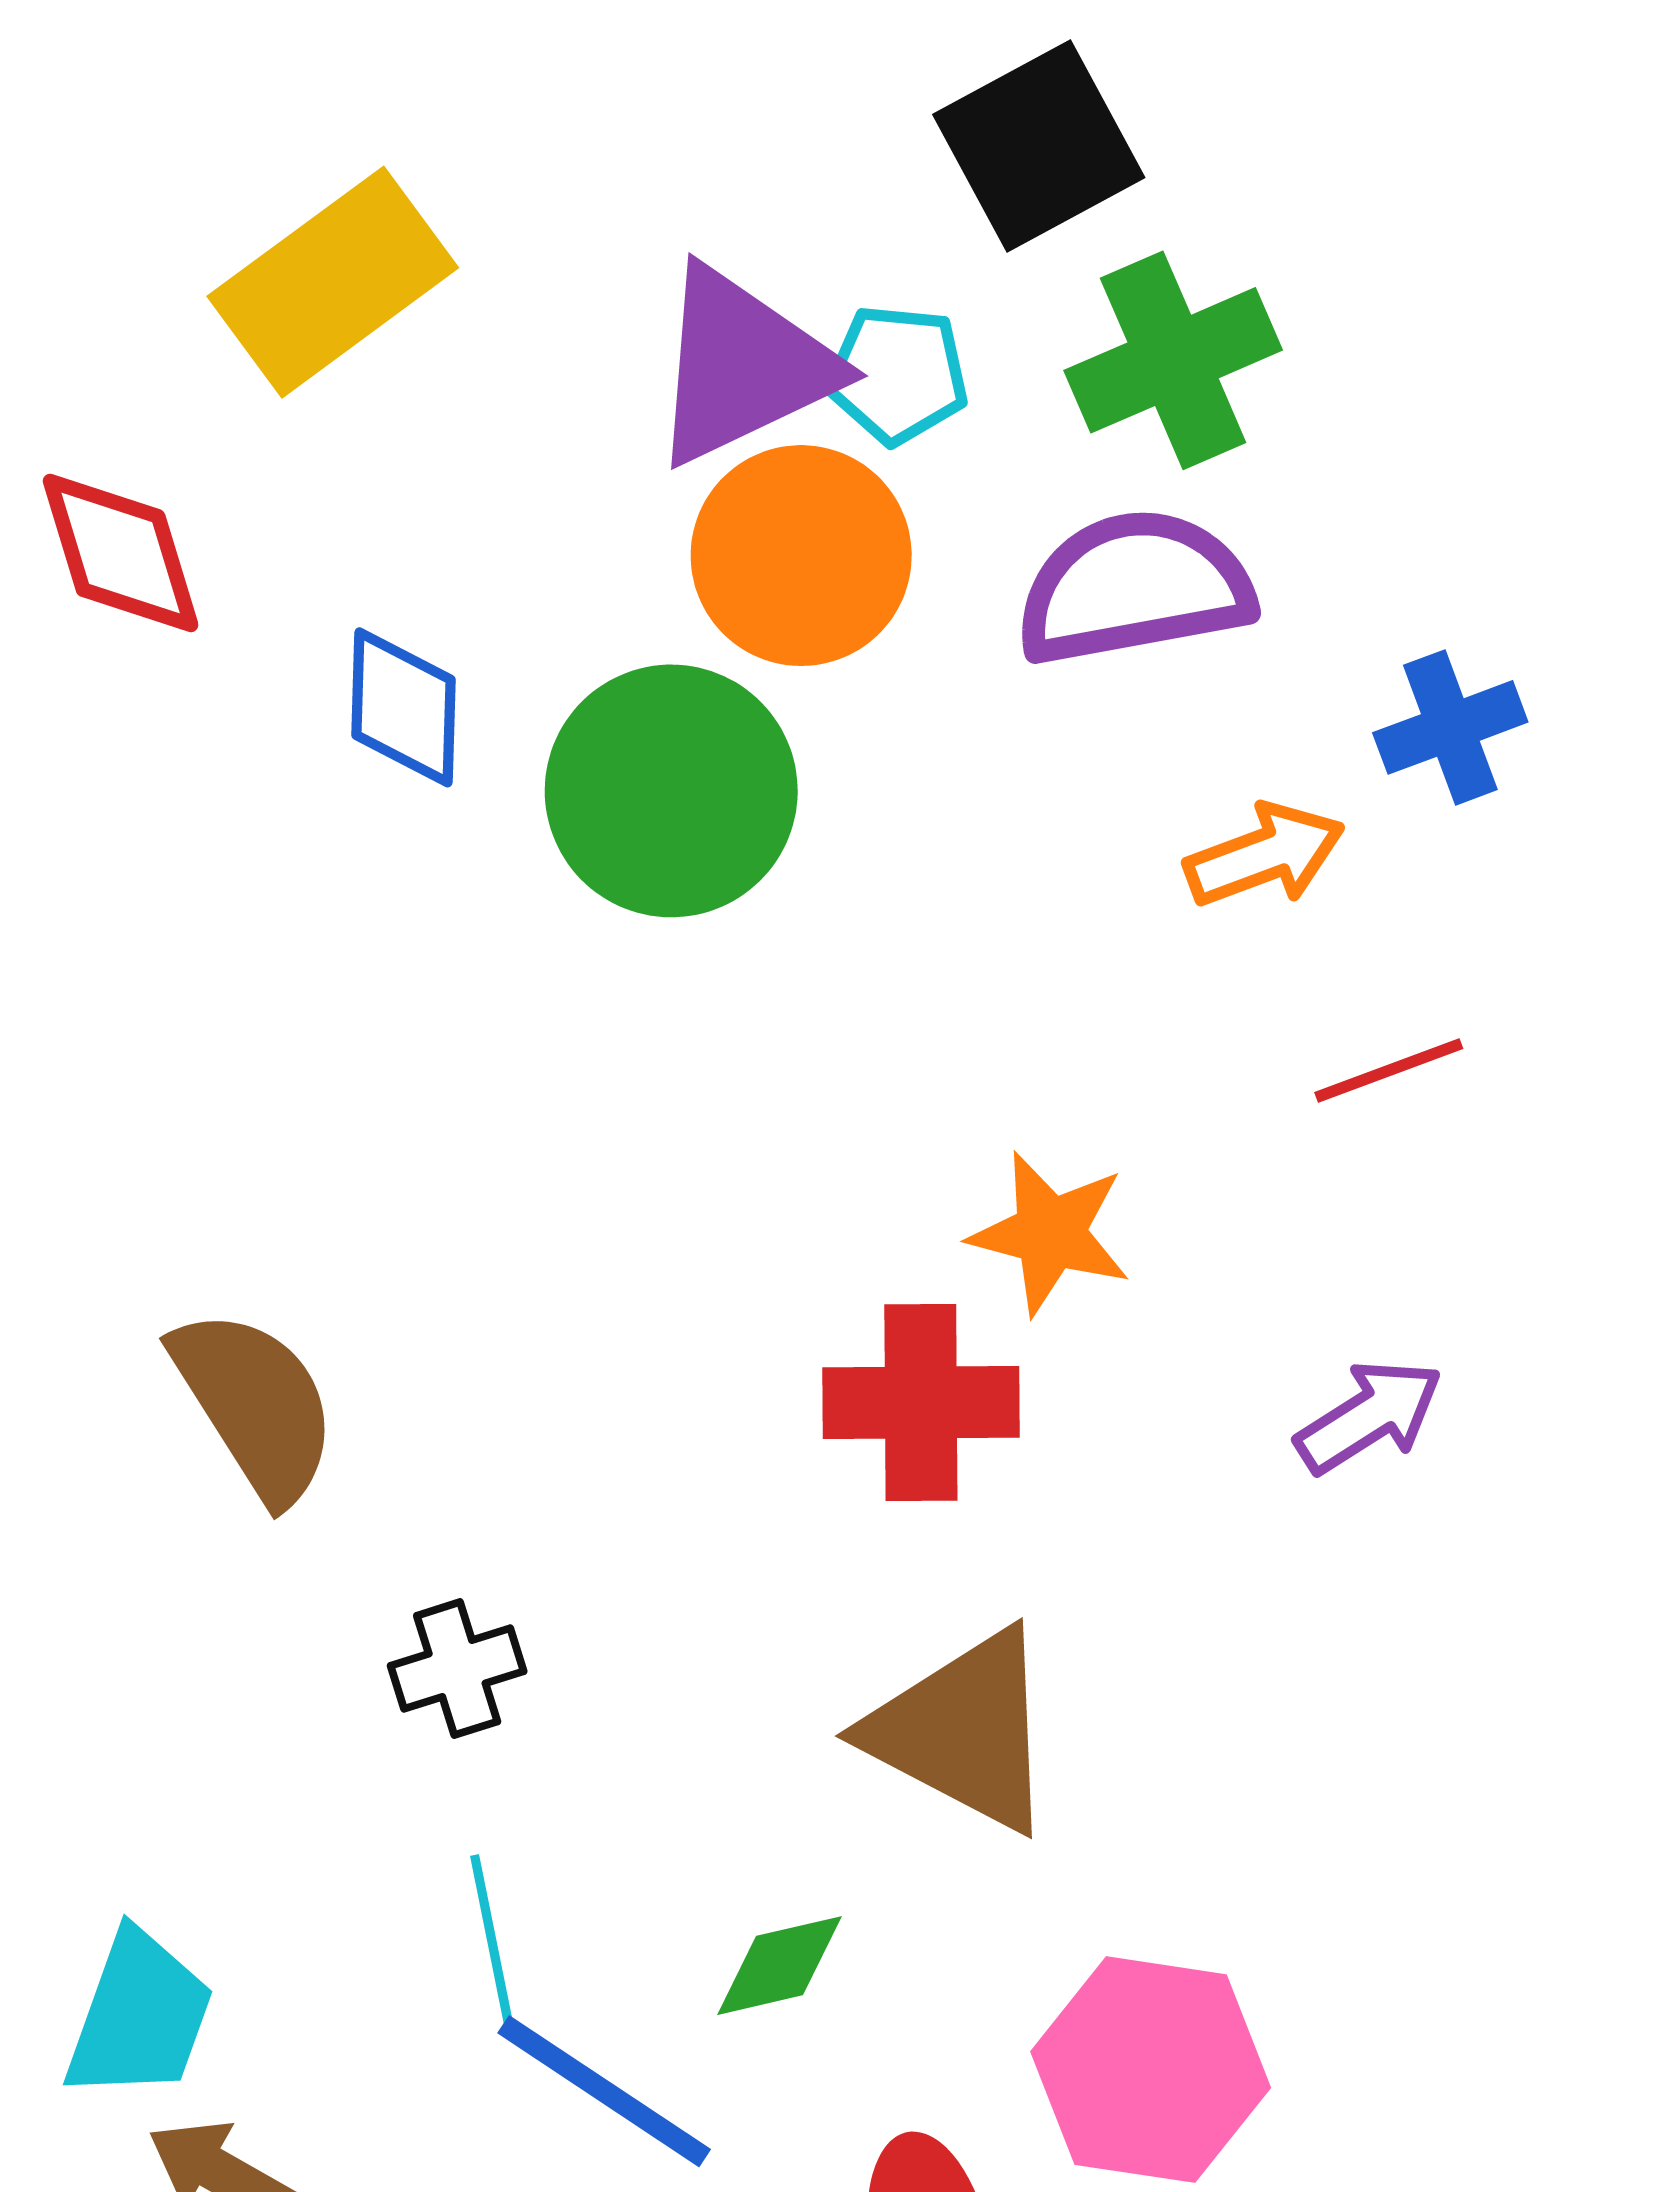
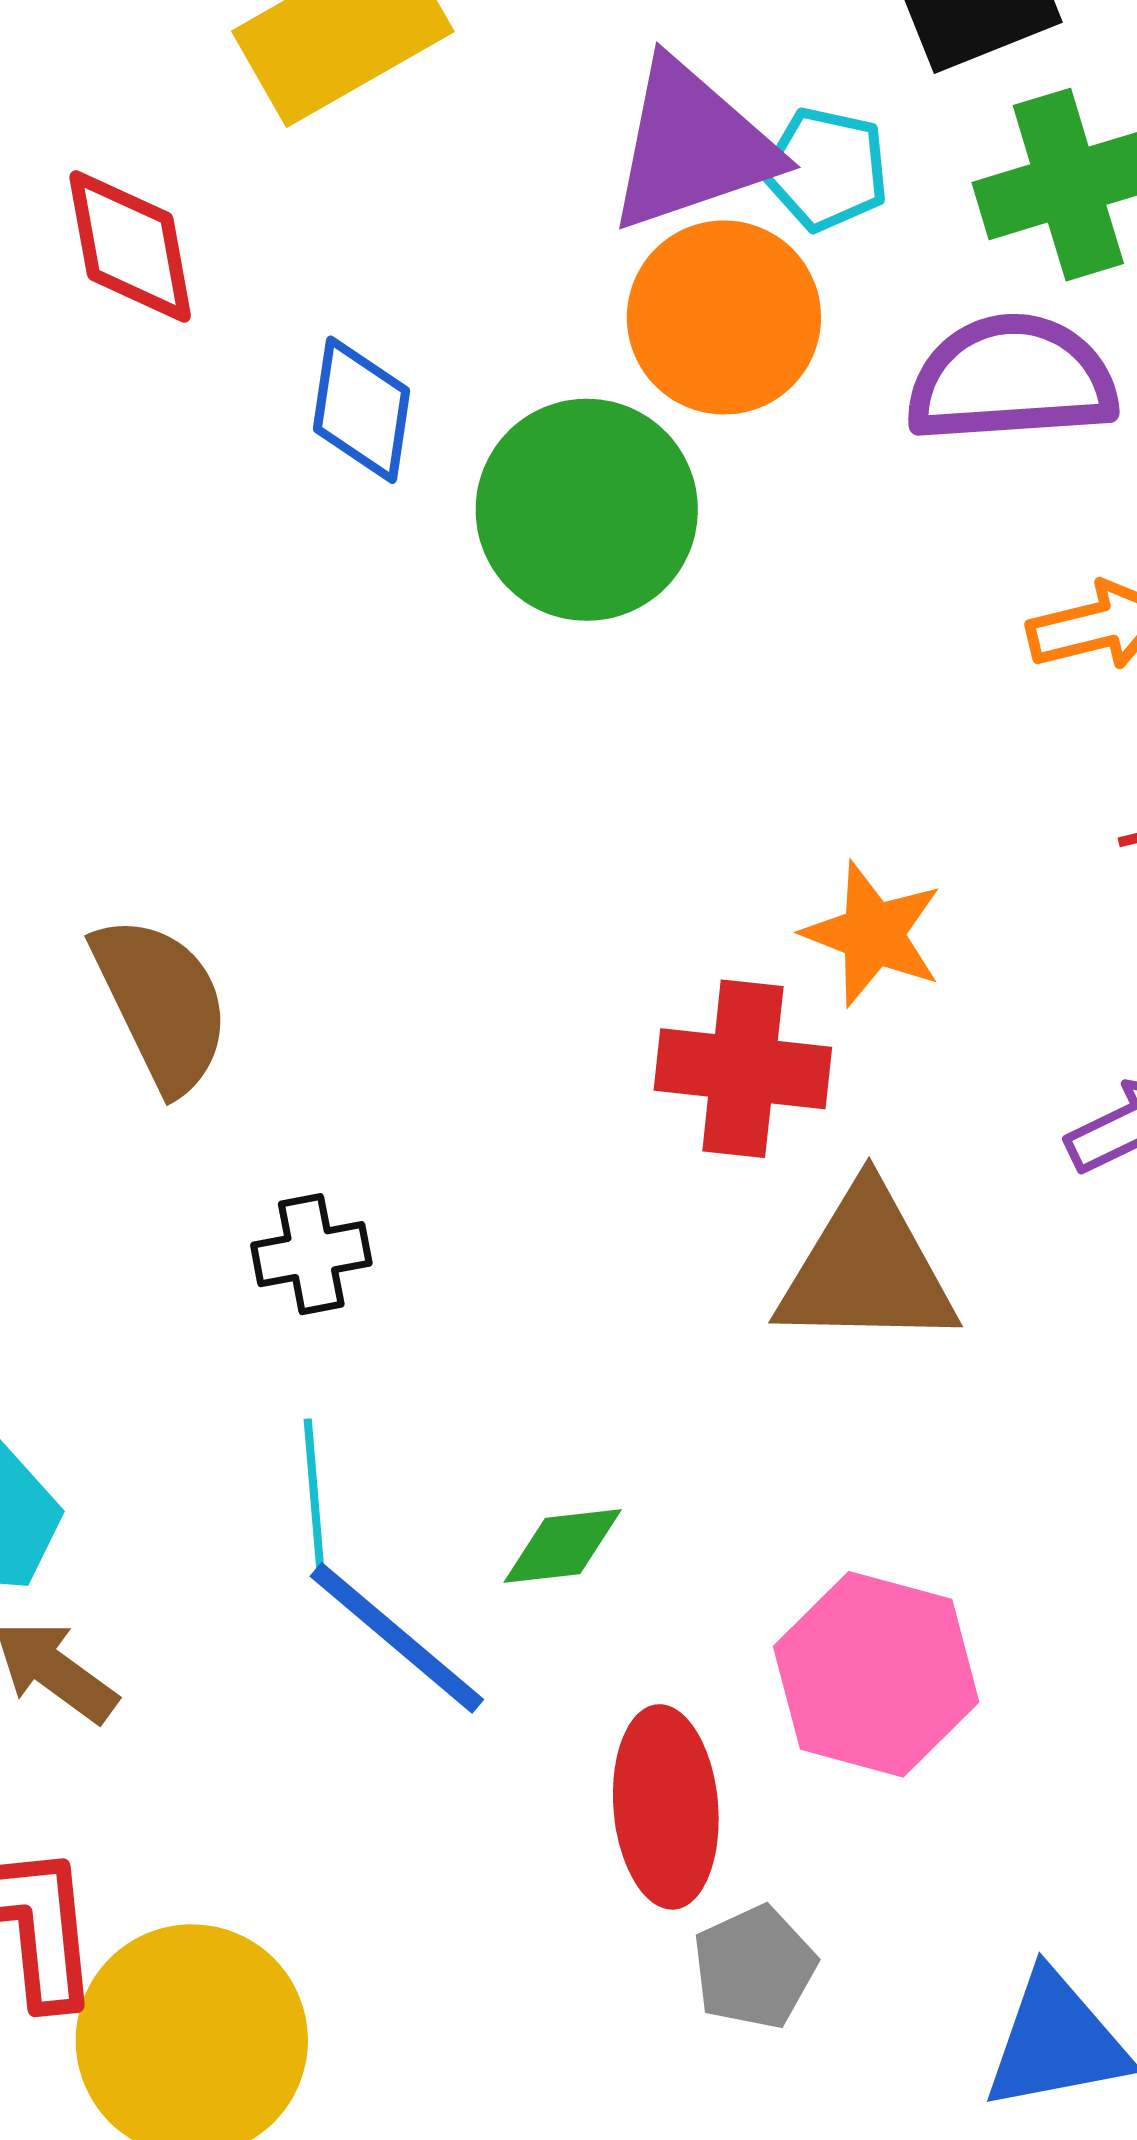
brown triangle: (963, 1731) -> (867, 1269), moved, turned -33

